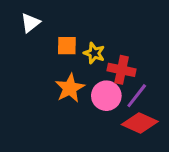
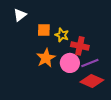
purple line: (137, 96) -> (90, 63), turned 30

